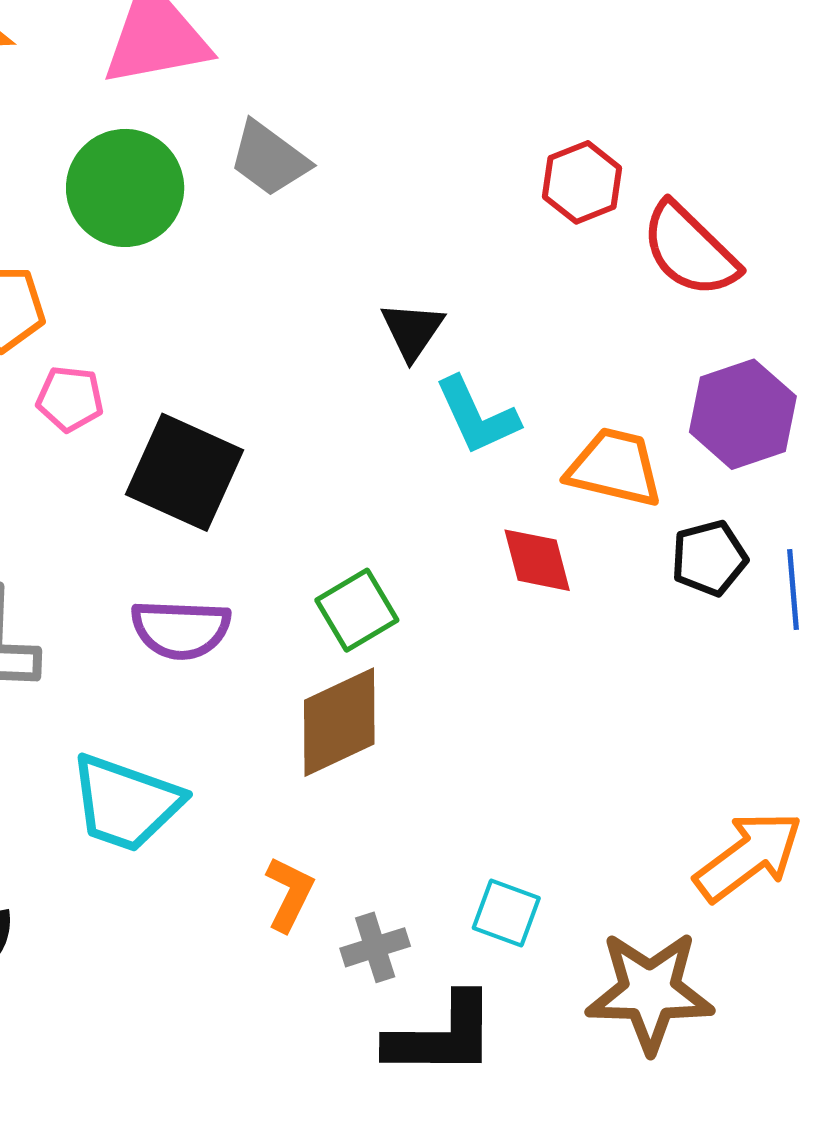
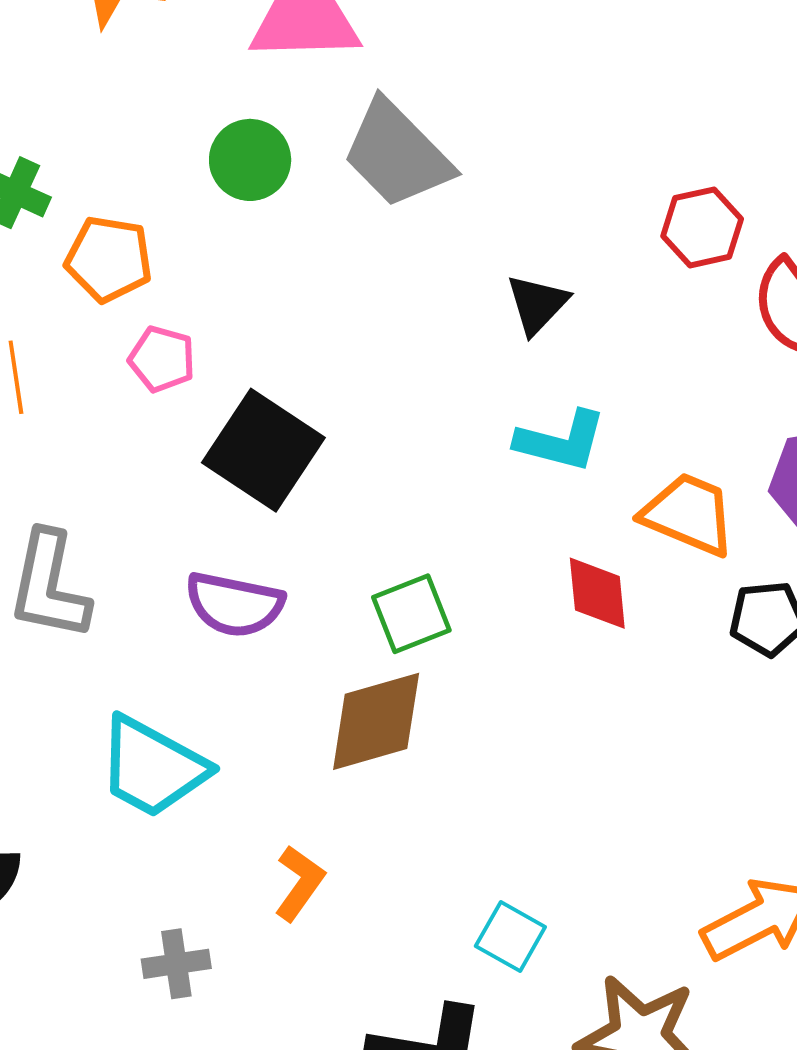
gray trapezoid: (269, 159) -> (397, 154), size x1.4
green circle: (125, 188) -> (250, 160), size x0.7
black triangle: (412, 330) -> (537, 304), moved
cyan L-shape: (477, 416) -> (561, 441), turned -60
gray cross: (375, 947) -> (176, 964), moved

